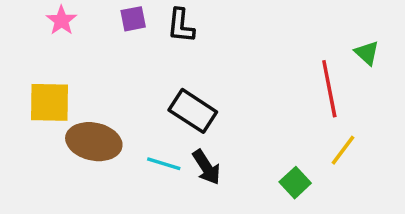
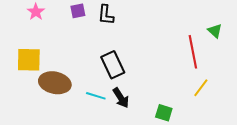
black rectangle: (193, 111) -> (113, 65), turned 32
green square: (295, 183) -> (164, 113), moved, turned -30

